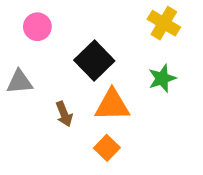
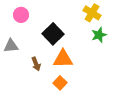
green star: (162, 78) -> (99, 35), moved

